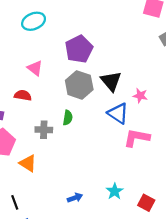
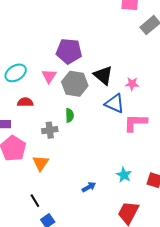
cyan ellipse: (34, 21) -> (16, 73), moved
purple pentagon: (79, 49) -> (69, 51), turned -30
pink triangle: (35, 68) -> (49, 76), moved, turned 35
orange triangle: (28, 163) -> (41, 163), turned 42

